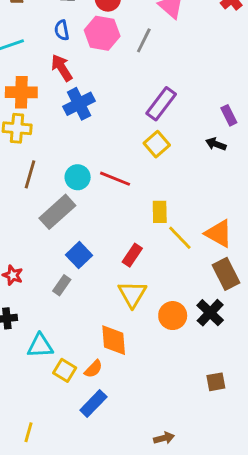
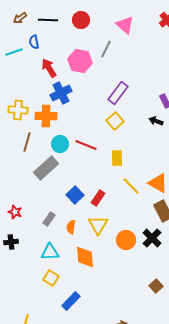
blue semicircle: (62, 30) -> (34, 42), moved
pink hexagon: (102, 33) -> (80, 61), moved
orange cross: (21, 92) -> (46, 116), moved
yellow rectangle: (160, 212) -> (117, 158), moved
blue square: (79, 255) -> (75, 195), moved
cyan triangle: (40, 346) -> (50, 252), moved
orange semicircle: (93, 369) -> (71, 227), moved, turned 144
brown square: (216, 382) -> (156, 286), turned -32

